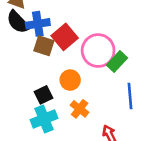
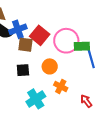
green rectangle: (117, 62) -> (82, 46), turned 56
black square: (43, 95) -> (23, 70), moved, turned 32
blue line: (130, 96) -> (91, 58), moved

